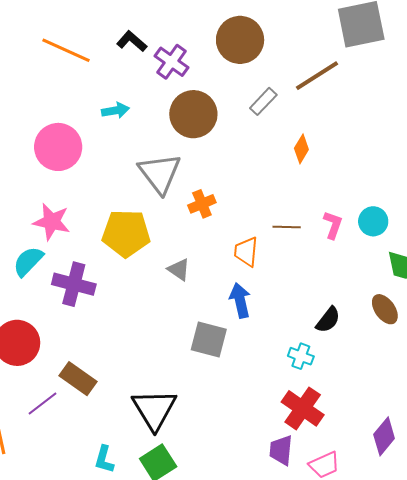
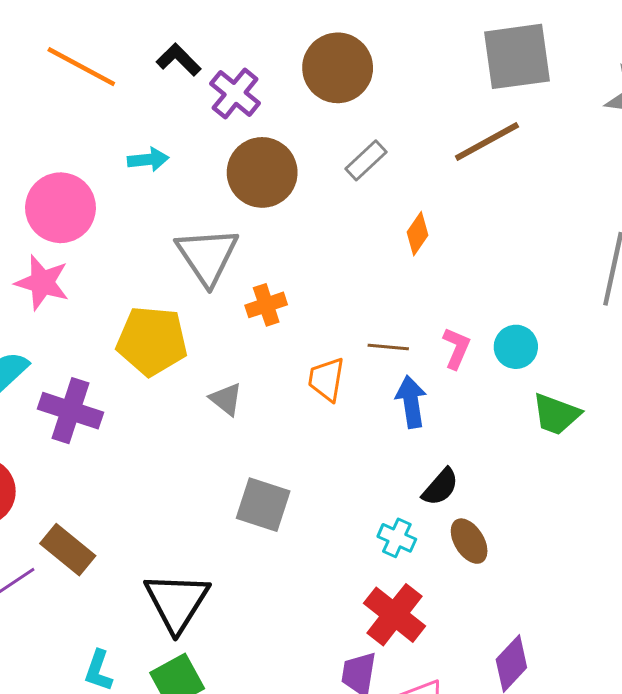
brown line: (317, 76) -> (487, 142), moved
pink star: (52, 222) -> (42, 283), moved
blue arrow: (240, 300) -> (411, 402), moved
brown ellipse: (385, 309) -> (469, 541), moved

